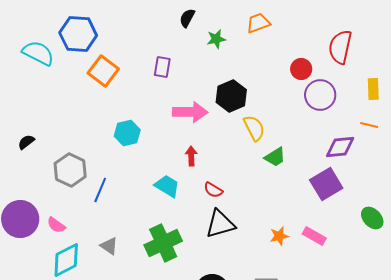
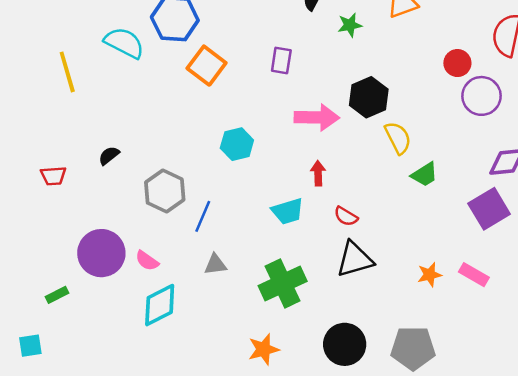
cyan trapezoid: (167, 186) -> (288, 211), turned 132
gray triangle: (109, 246) -> (215, 264), moved, turned -42

